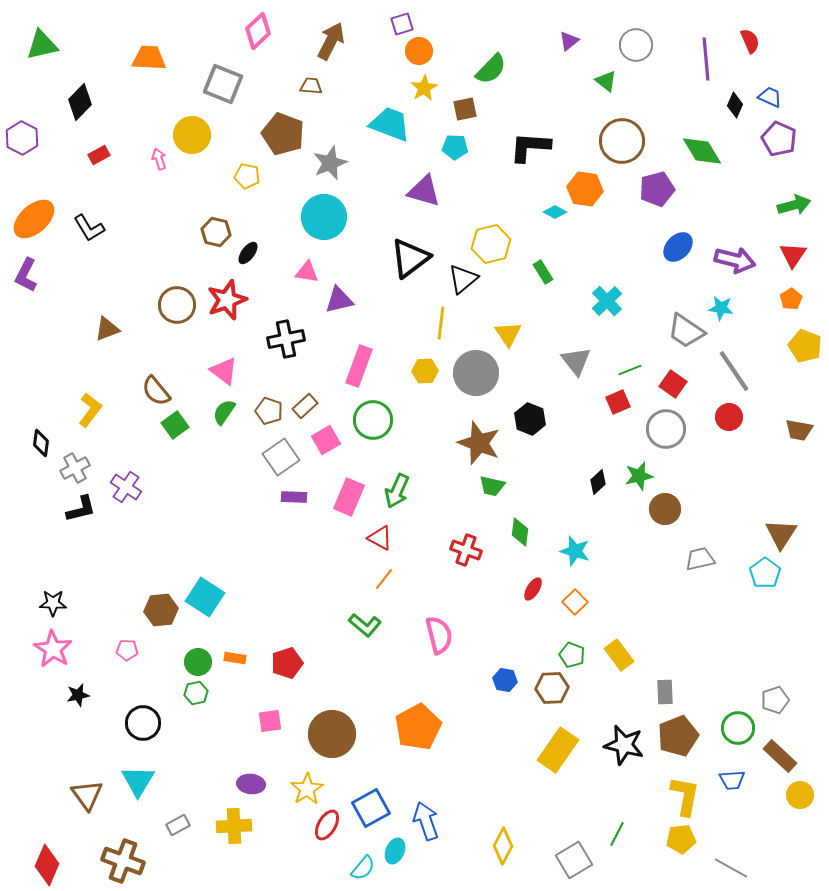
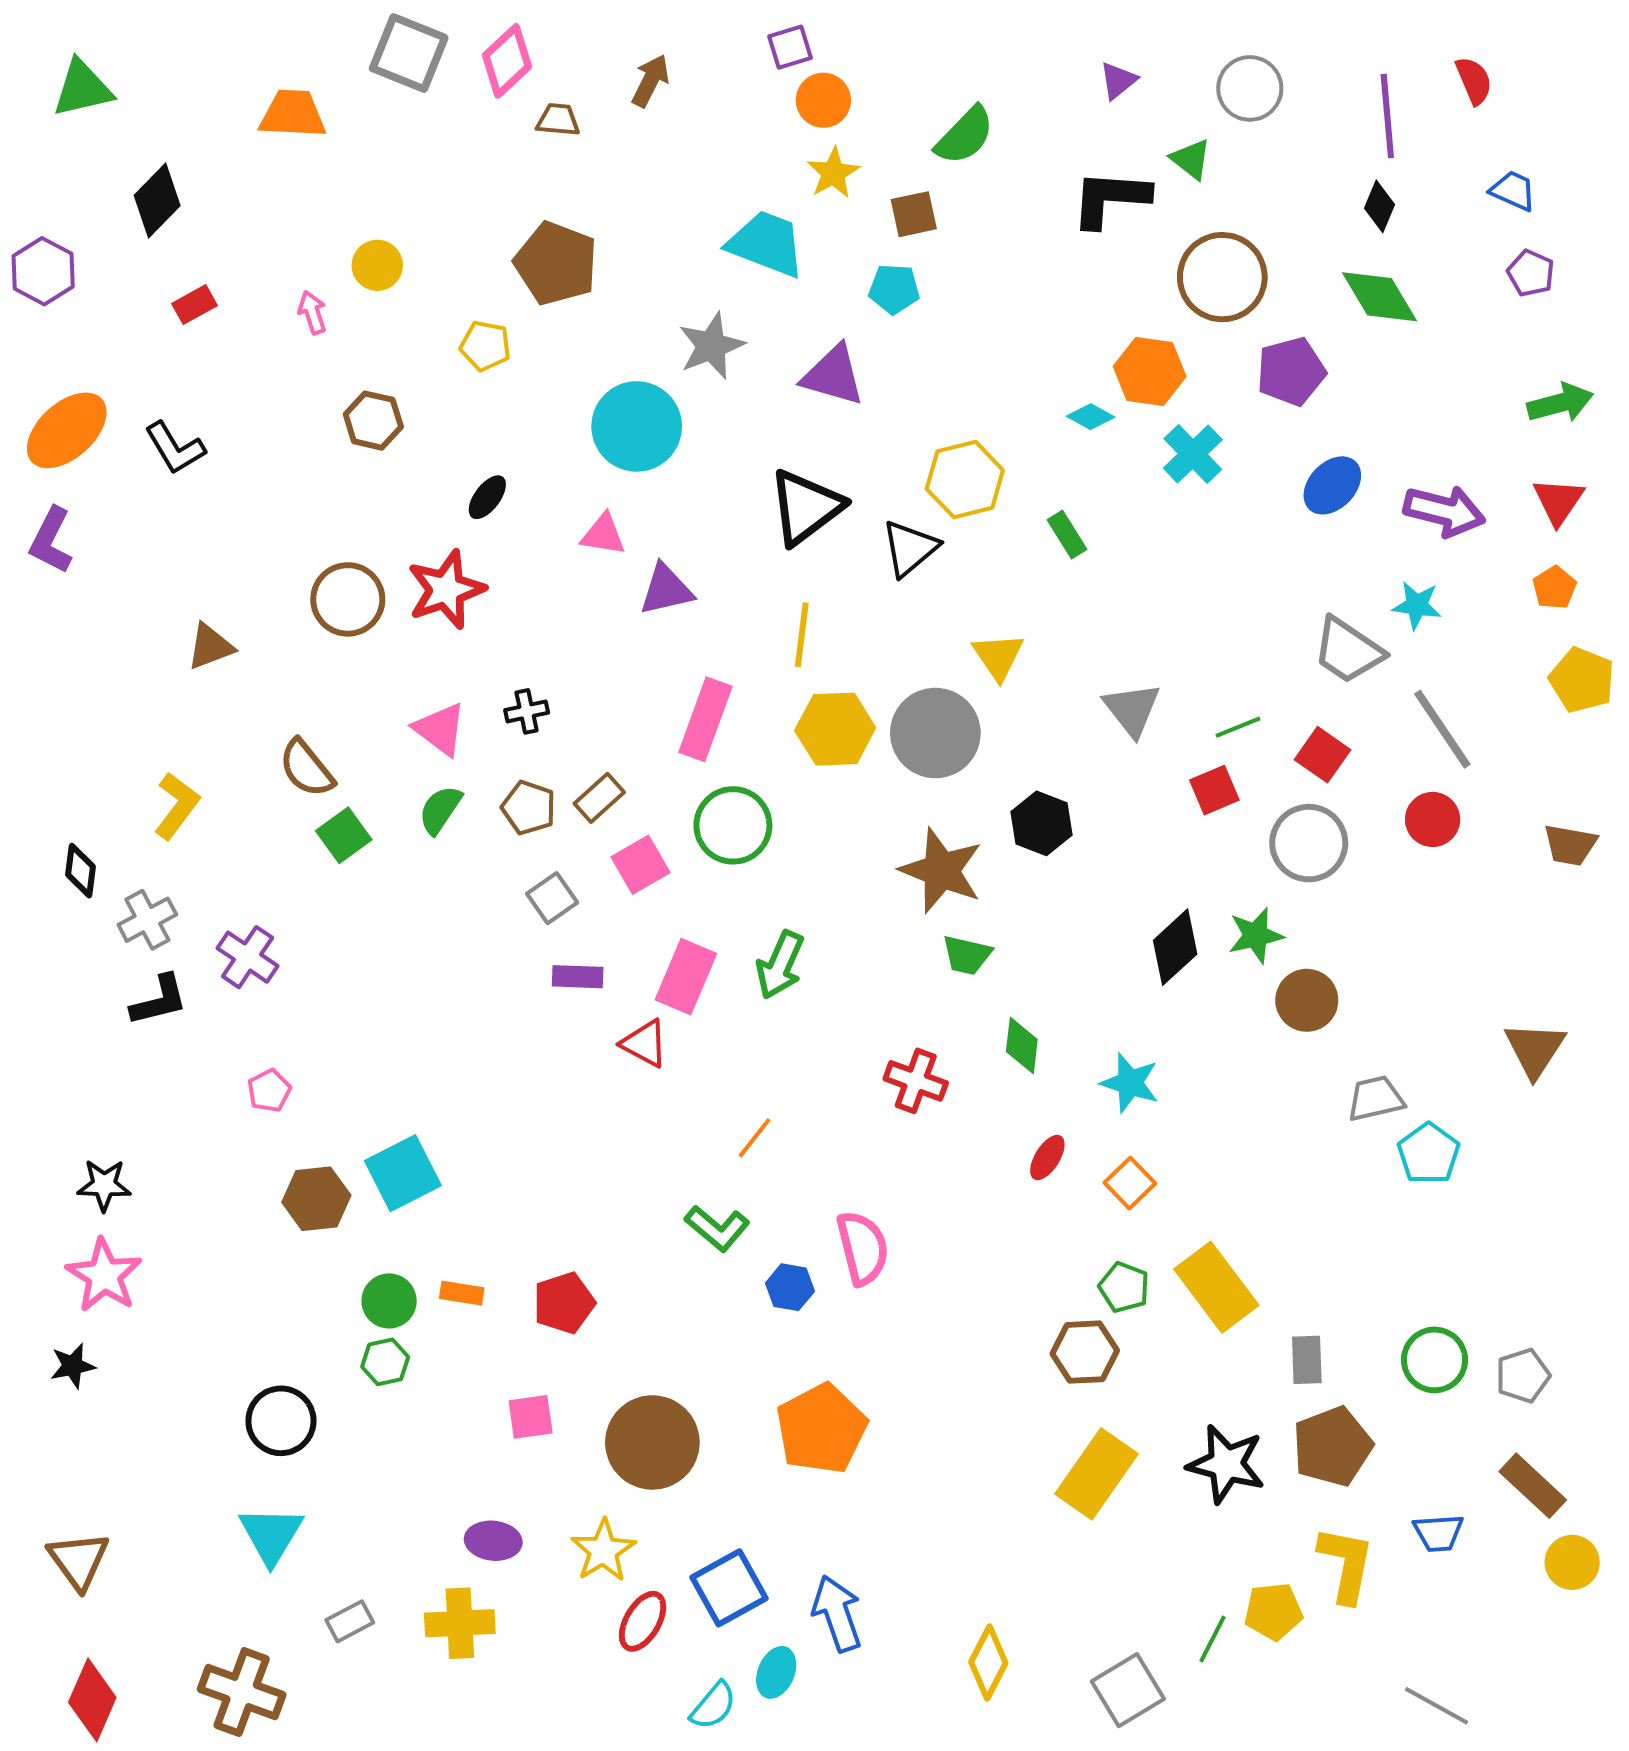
brown arrow: (331, 41) -> (650, 81), size x0.7
gray square: (223, 84) -> (409, 53), moved
brown trapezoid: (311, 86) -> (558, 120), moved
black diamond: (735, 105) -> (1379, 206), moved
yellow circle: (192, 135) -> (377, 265), size x0.7
purple pentagon: (779, 139) -> (1531, 273), size x0.7
black L-shape: (530, 147) -> (1110, 198), moved
gray star: (330, 163) -> (711, 346), moved
brown hexagon: (216, 232) -> (373, 421), moved
cyan cross: (607, 301) -> (1193, 454), moved
yellow line: (441, 323) -> (802, 635), moved
black cross: (286, 339) -> (527, 711), moved, size x0.6
yellow hexagon: (425, 371) -> (835, 729), size x1.5
gray square: (281, 457) -> (552, 898), size x0.7
black diamond: (598, 482) -> (1175, 947), size x1.5
red triangle: (380, 538) -> (645, 1044), moved
cyan pentagon: (765, 573) -> (1429, 1154), moved
cyan square: (205, 597) -> (403, 1173), turned 30
pink pentagon: (127, 650) -> (269, 1091), moved, turned -30
yellow rectangle: (619, 655) -> (1216, 1287), size x1.4
blue hexagon: (505, 680) -> (790, 1287), moved
black star: (78, 695) -> (73, 1366), moved
green circle: (738, 728) -> (1435, 1360), moved
brown triangle: (87, 795) -> (79, 1560), moved
yellow pentagon: (681, 839) -> (1273, 1611), moved

